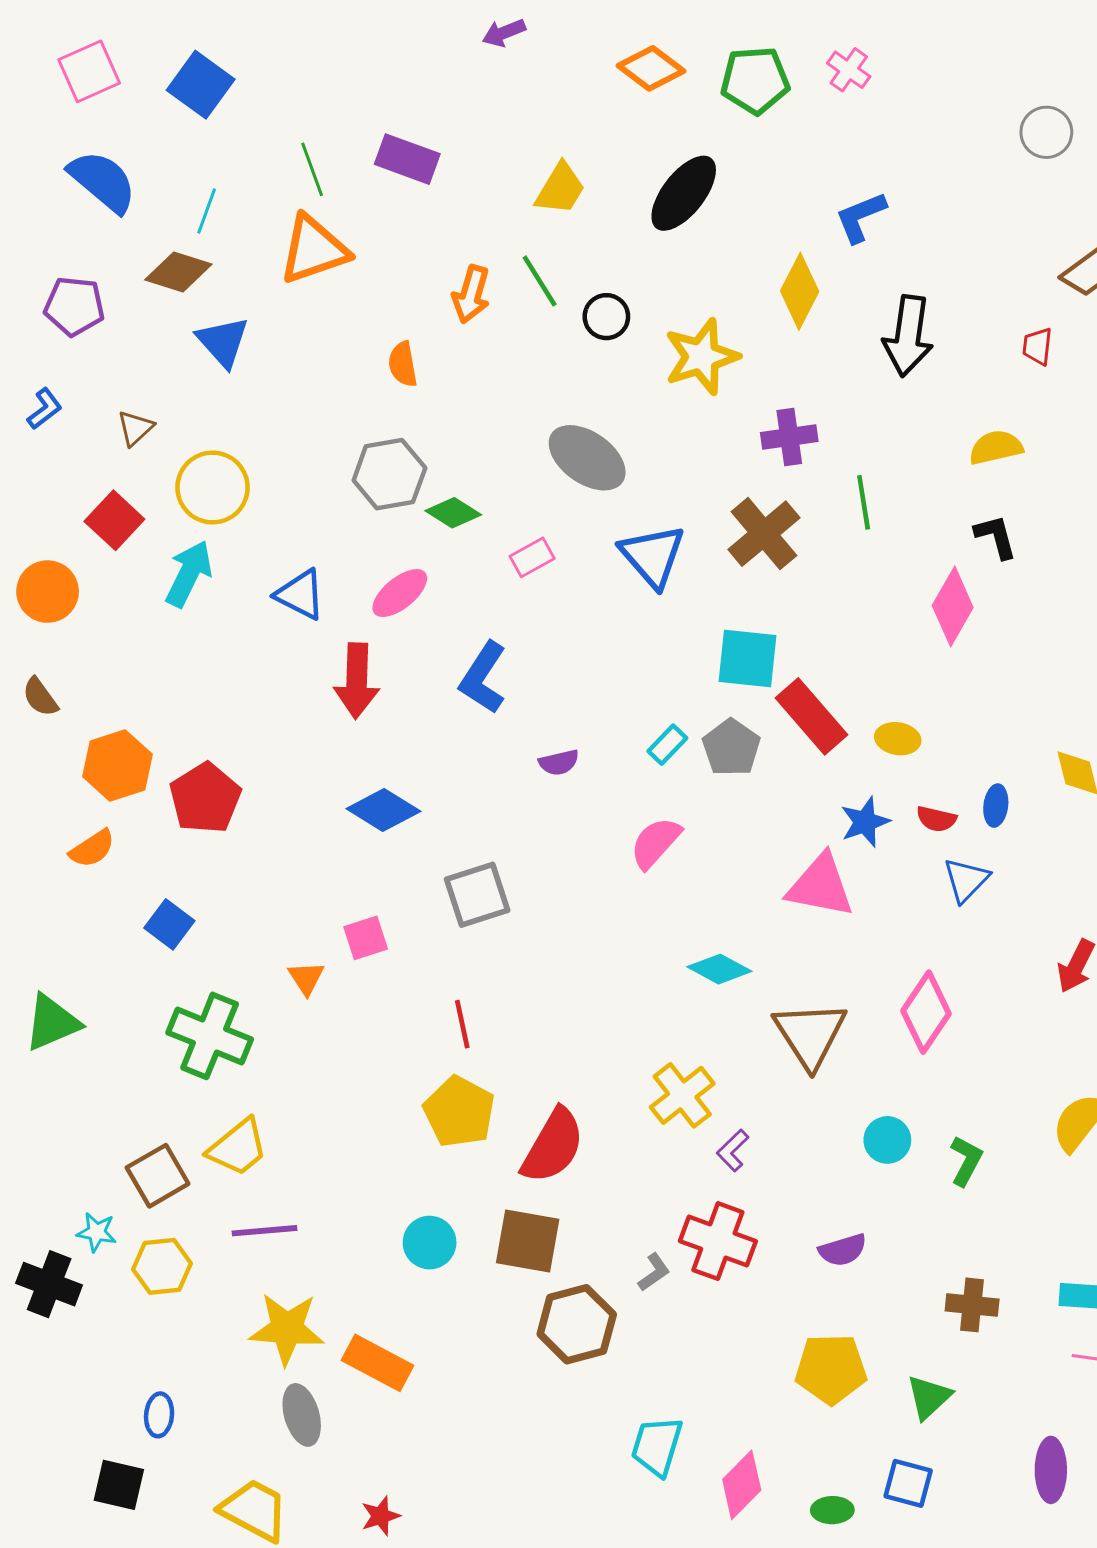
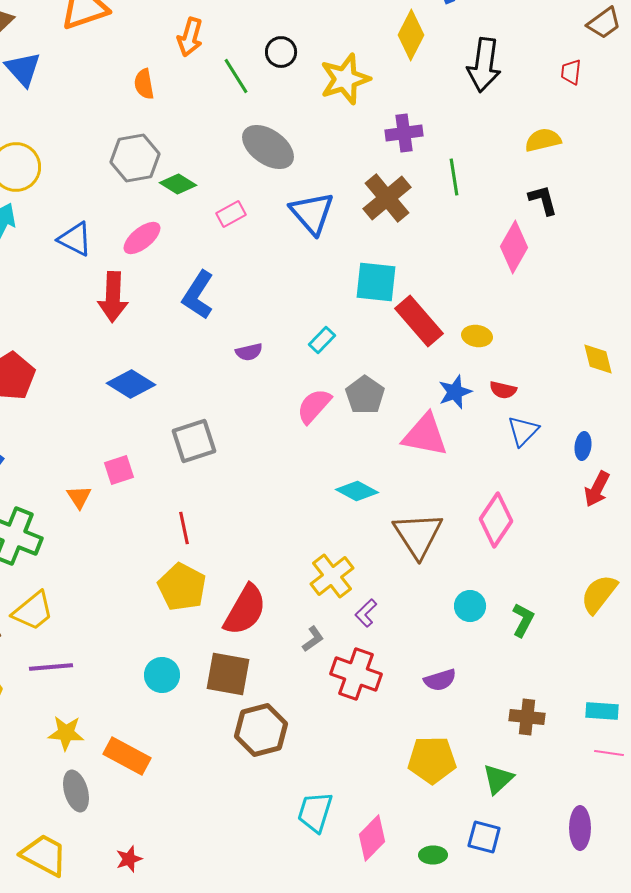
green line: (540, 281) -> (236, 76), moved
gray pentagon: (731, 748) -> (365, 395), moved
blue ellipse: (996, 806) -> (583, 446), moved
gray L-shape: (654, 1272) -> (313, 639), moved
yellow star: (287, 1329) -> (66, 733), size x0.7

